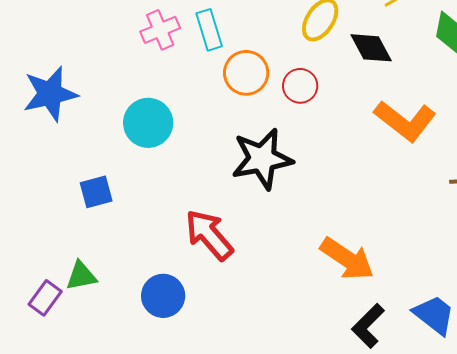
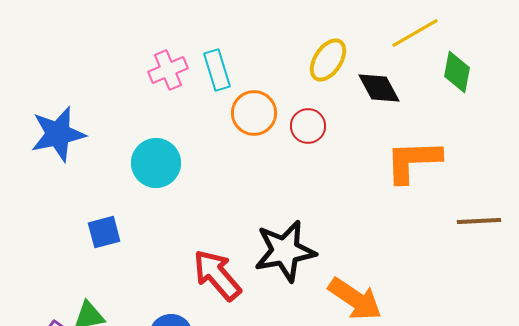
orange L-shape: (405, 121) -> (413, 161), turned 140
black star: (262, 159) -> (285, 251), moved

